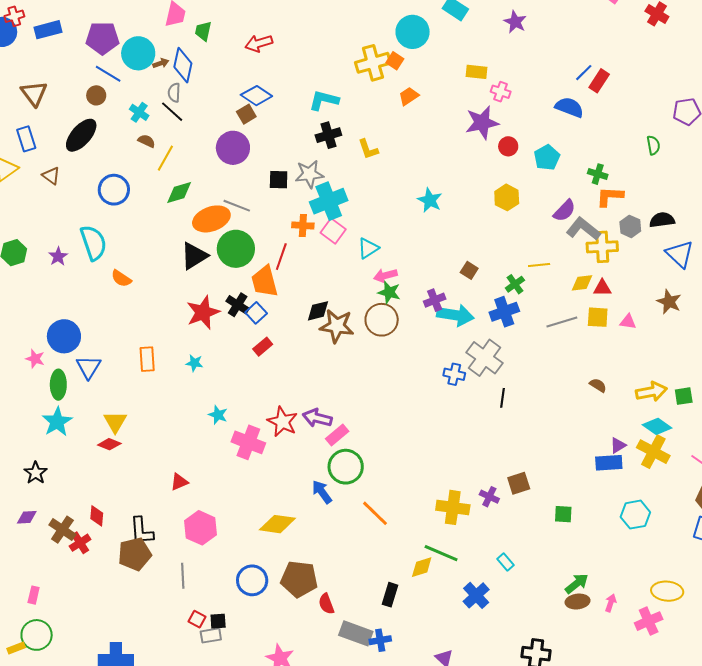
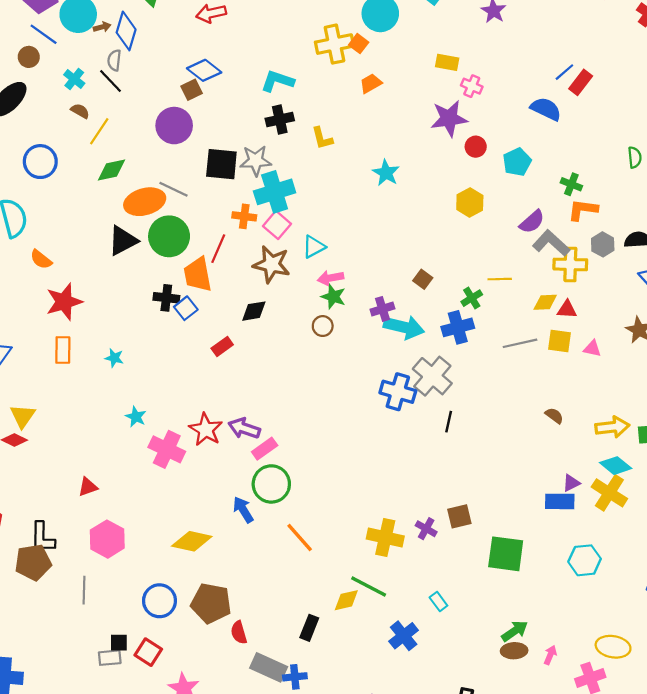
black square: (279, 180) -> (221, 164), size x1.5
cyan star: (430, 200) -> (386, 173), moved
black cross: (238, 305) -> (166, 298), turned -30
red star: (203, 312) -> (64, 302), moved
brown circle: (382, 320) -> (323, 326), size x0.6
brown star: (337, 326) -> (272, 264), moved
red rectangle: (263, 347) -> (222, 346), moved
blue cross: (454, 374) -> (398, 392), size x1.5
green square: (563, 514) -> (506, 554), size x1.8
red square: (197, 619) -> (148, 652), moved, size x1.4

